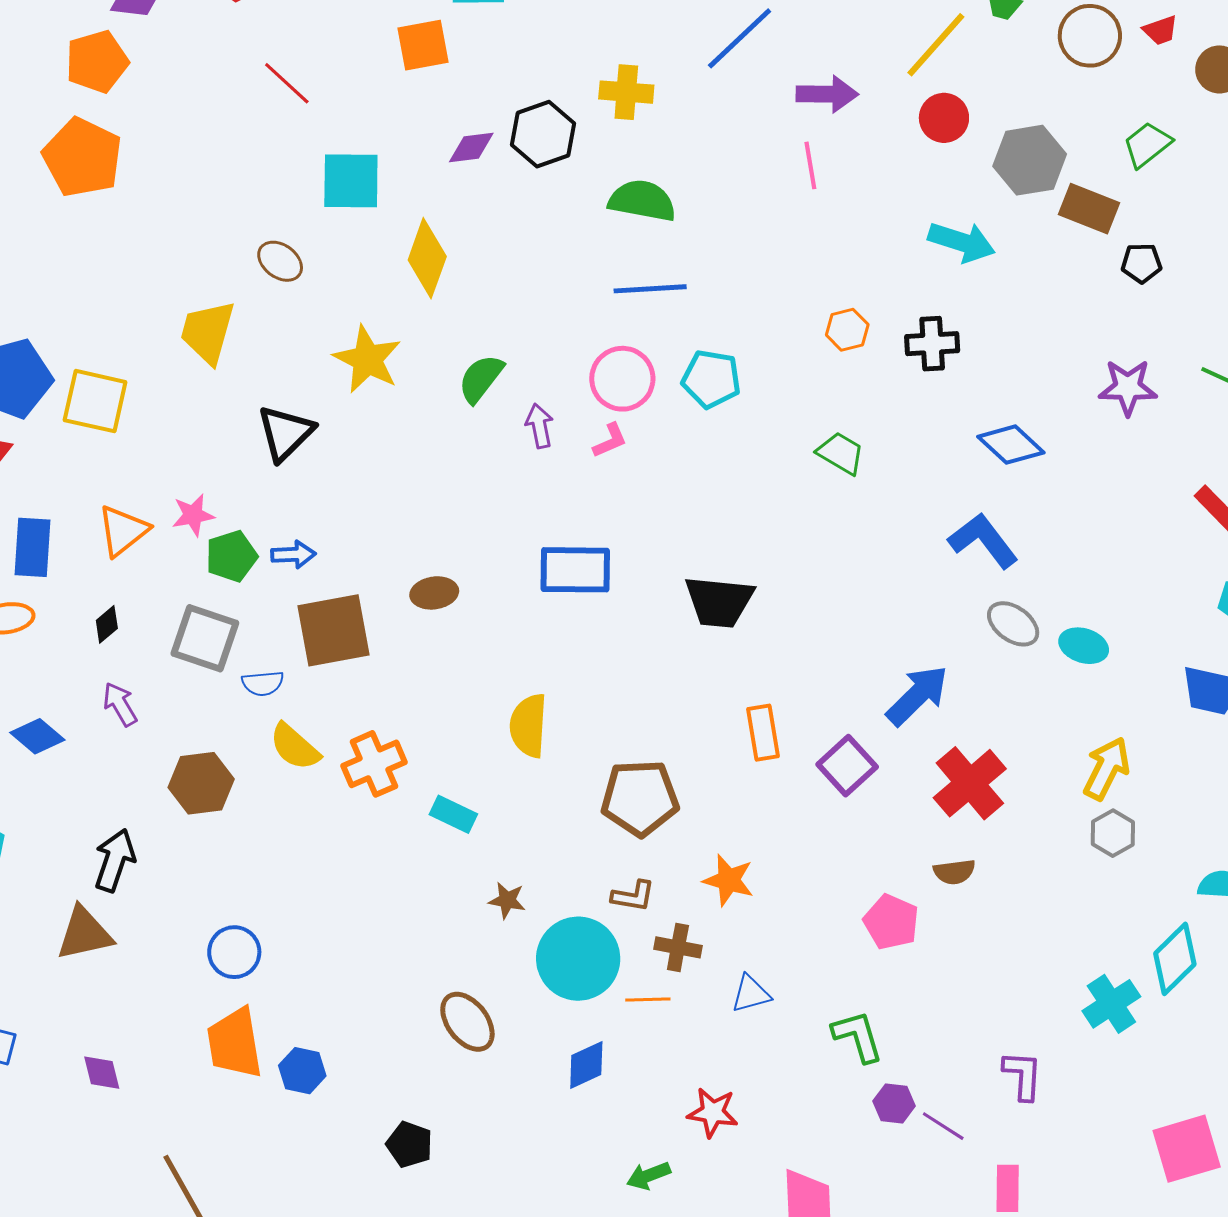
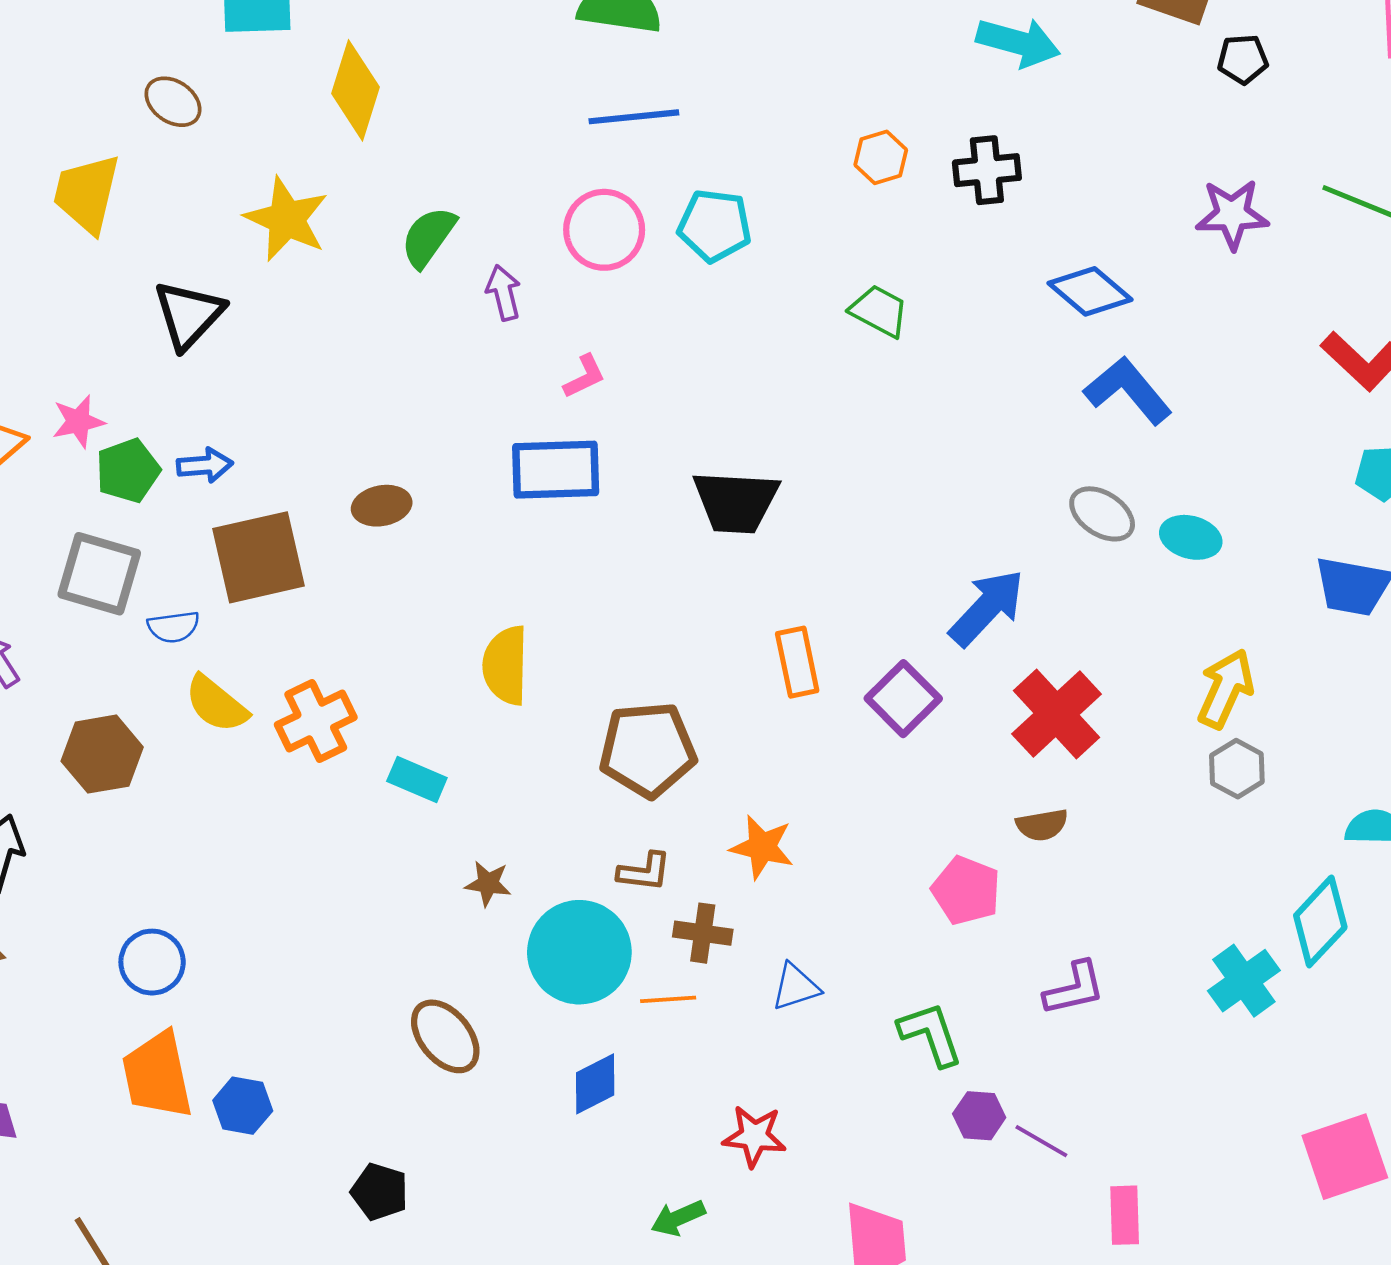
pink L-shape: (610, 441) -> (584, 376), moved
blue L-shape: (983, 540) -> (1128, 390), moved
purple L-shape: (1023, 1075) -> (1074, 988), moved, turned 76

